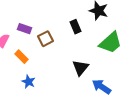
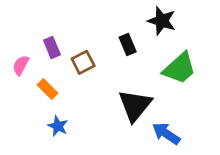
purple rectangle: (24, 29) -> (52, 47), turned 48
black triangle: (80, 68) -> (135, 105), size x1.4

